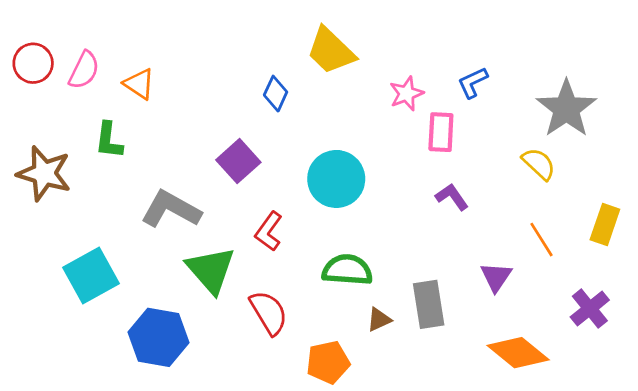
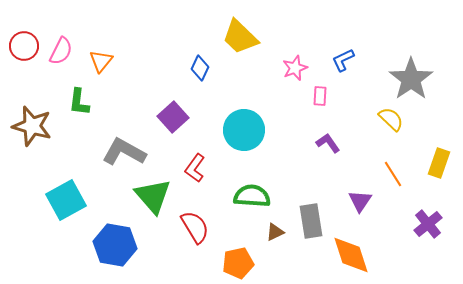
orange triangle: (139, 84) -> (101, 61), turned 35
pink rectangle: (441, 132) -> (320, 96), size x0.7
orange diamond: (518, 353) -> (351, 255), moved, turned 33

